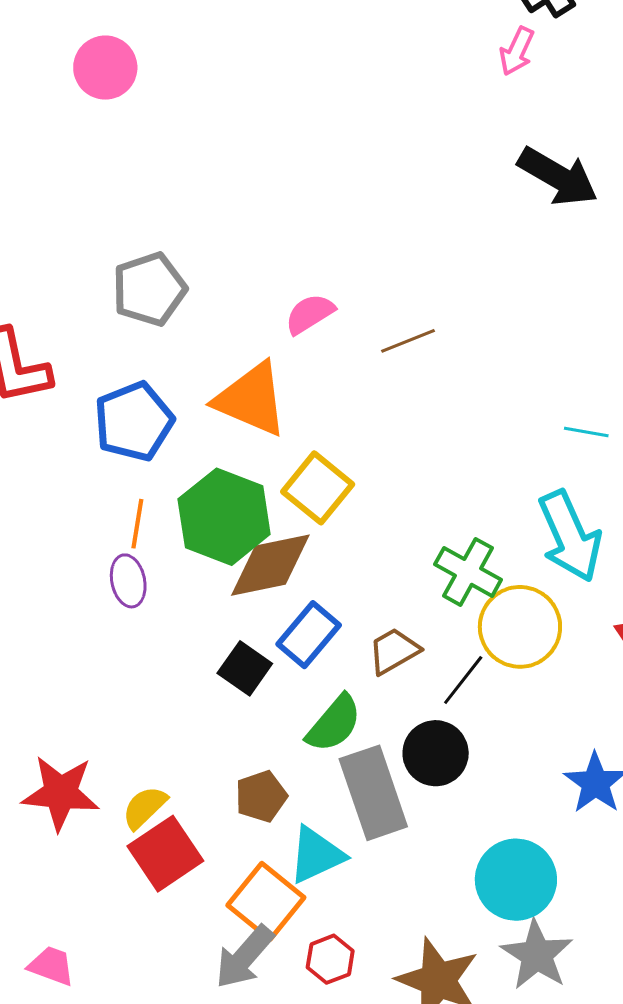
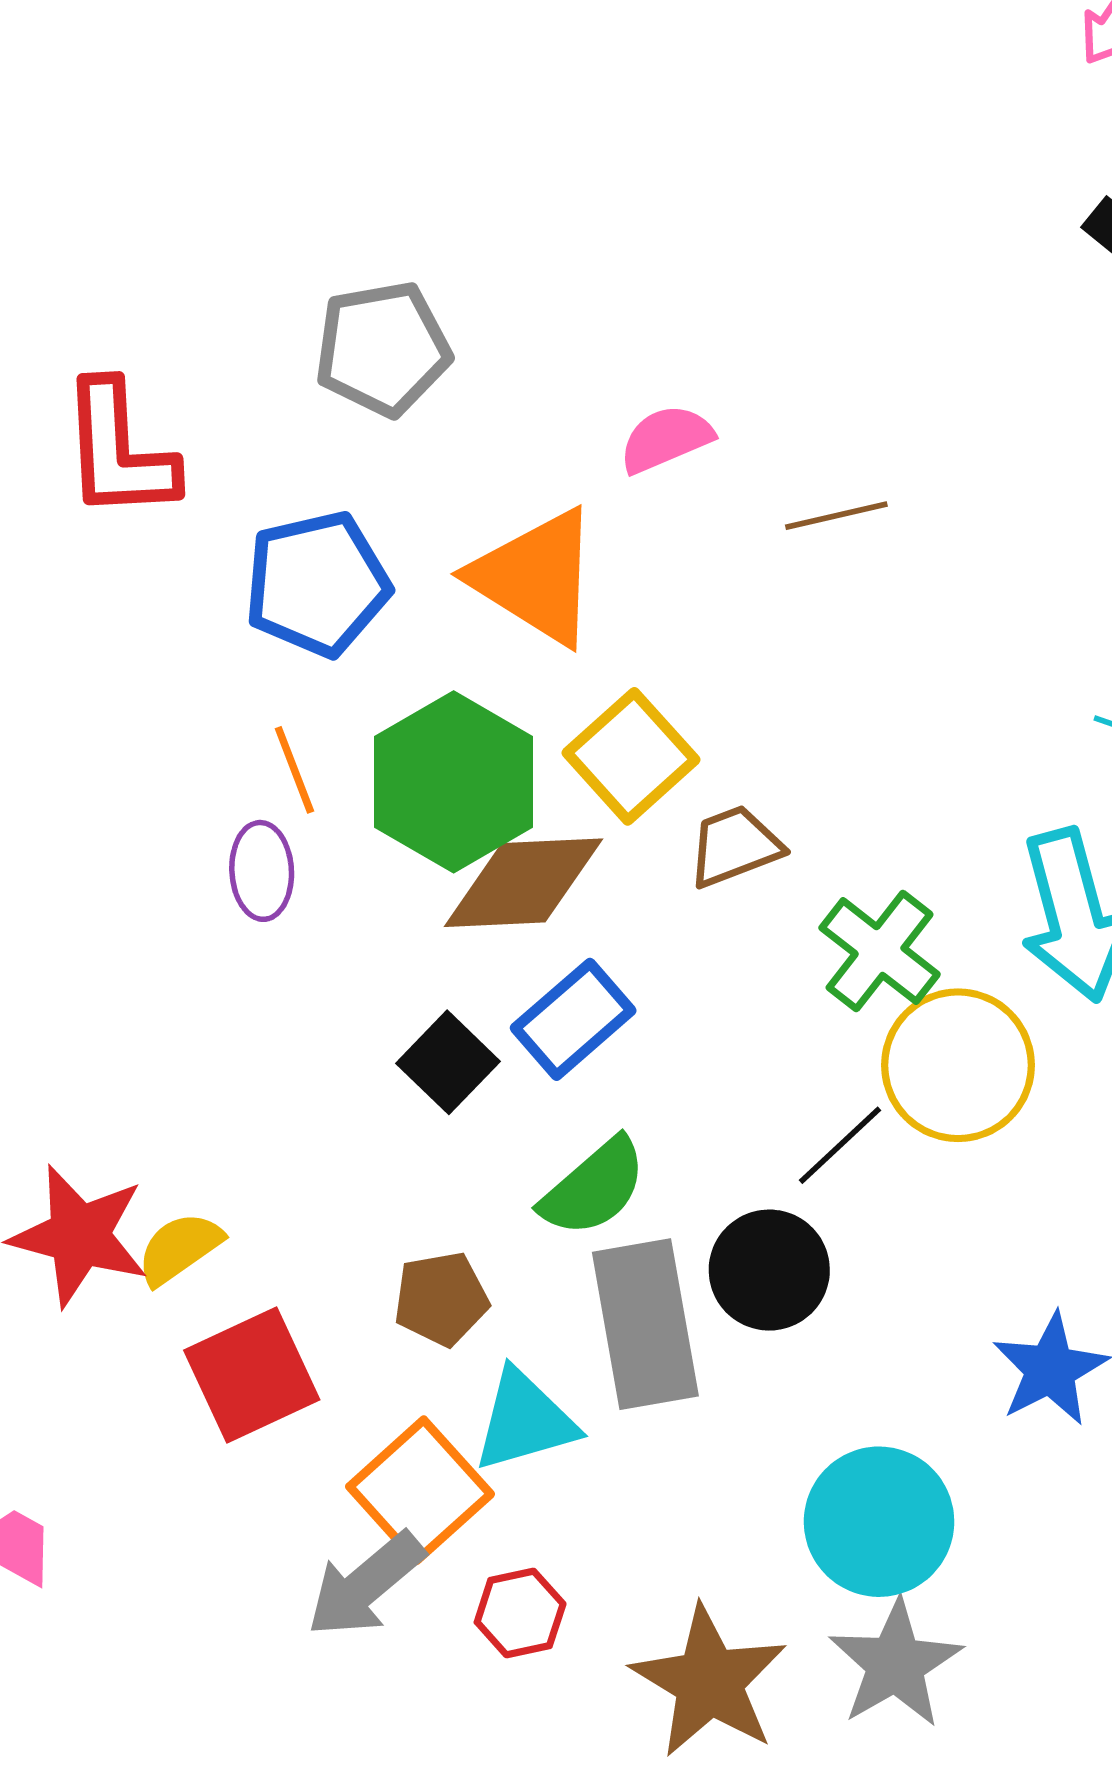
orange line: (137, 524) -> (294, 770), turned -39
brown trapezoid: (394, 651) -> (735, 846), moved
yellow semicircle: (145, 807) -> (179, 1248), moved

